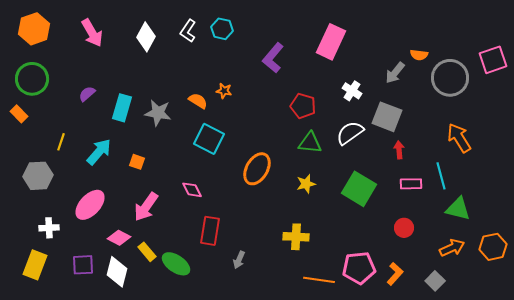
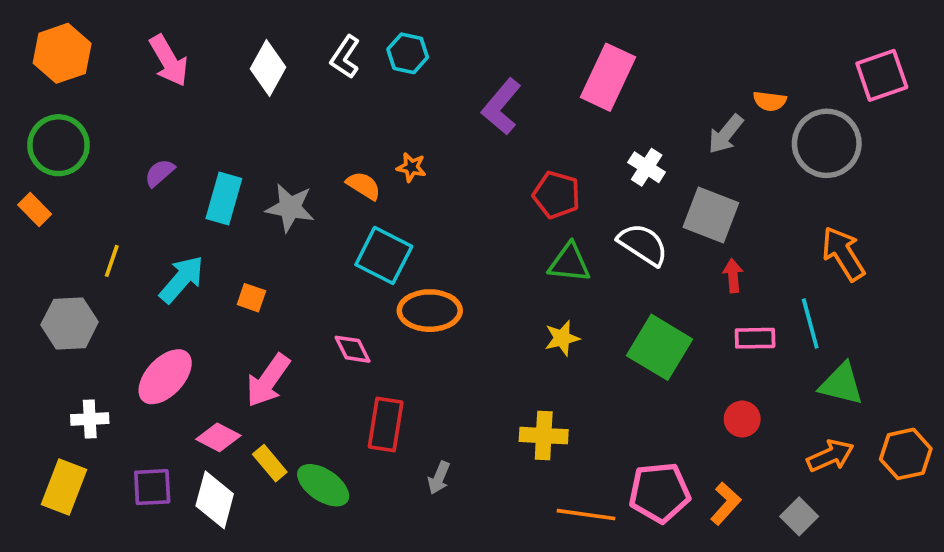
pink square: (493, 60) -> (882, 75), moved
white semicircle: (350, 133) -> (643, 244), turned 68
orange ellipse: (257, 169) -> (430, 311), moved, turned 60

